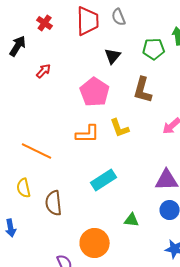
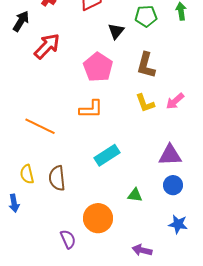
green pentagon: (154, 49) -> (146, 16), moved
red arrow: (44, 71) -> (47, 46), size x1.8
yellow L-shape: (120, 128) -> (145, 103), moved
yellow semicircle: (24, 188) -> (27, 174), moved

